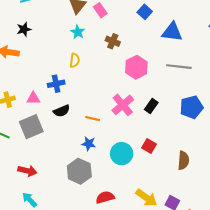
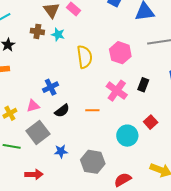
brown cross: (113, 41) -> (37, 31), moved
yellow semicircle: (75, 60) -> (85, 57), moved, size x1.6
blue star: (89, 144) -> (61, 151), moved
red square: (149, 146) -> (151, 122), turned 32
red arrow: (27, 171) -> (34, 174), moved

